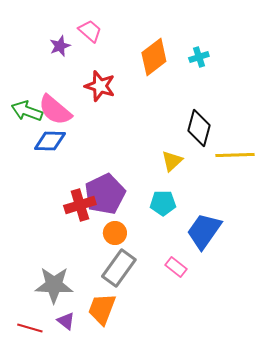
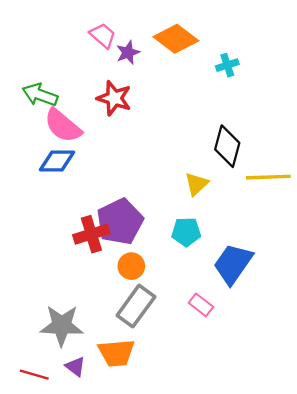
purple star: (60, 46) -> (128, 53), moved
orange diamond: (154, 57) -> (176, 39), moved, turned 75
green arrow: (27, 111) -> (40, 95), moved
orange trapezoid: (102, 309) -> (116, 353), turned -116

